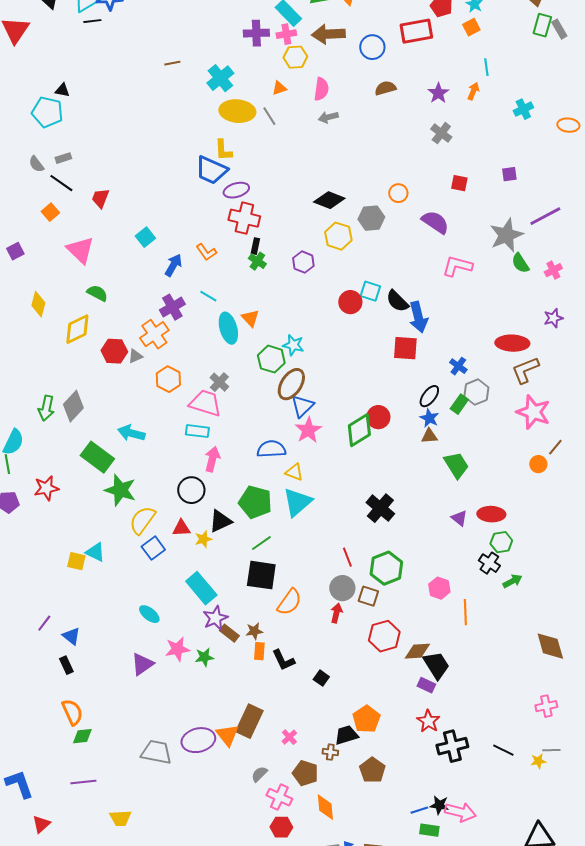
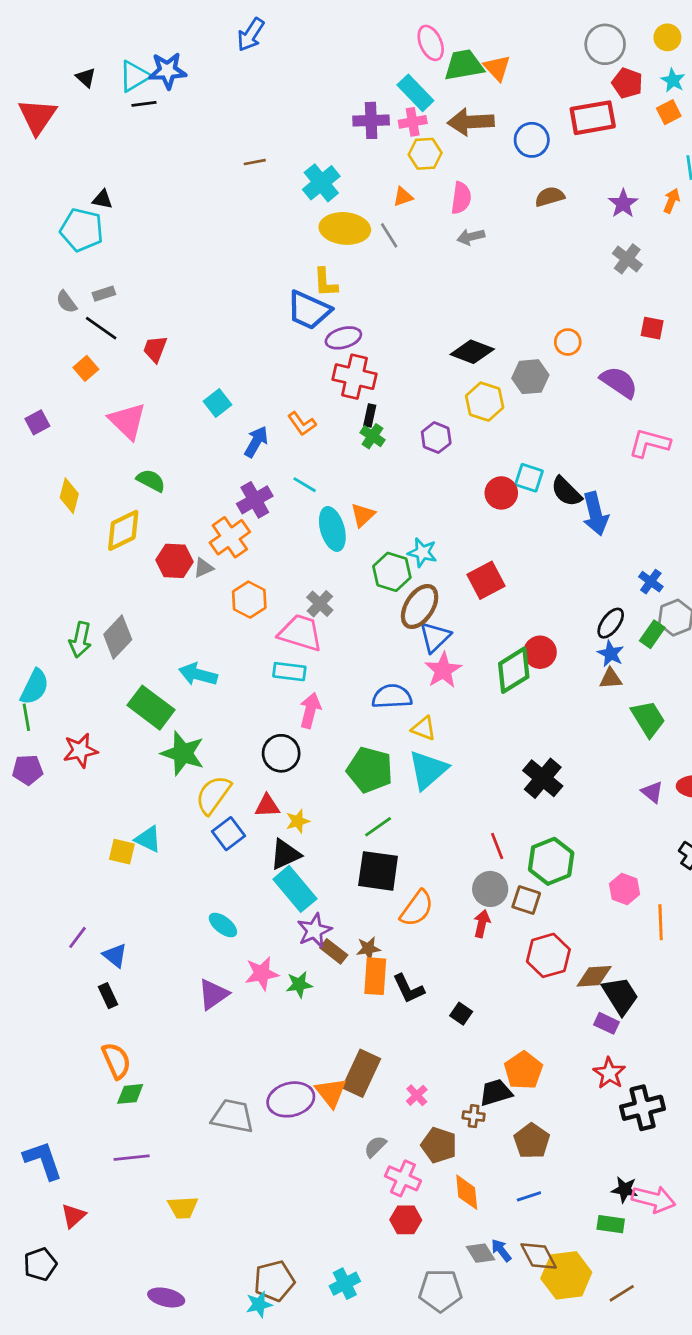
orange triangle: (250, 318) -> (363, 515), turned 30
red square: (405, 348) -> (486, 580), moved, turned -32
black triangle: (220, 521) -> (285, 854), moved
orange rectangle: (259, 651) -> (375, 976), size x1.5
blue line: (419, 810) -> (529, 1196), moved

